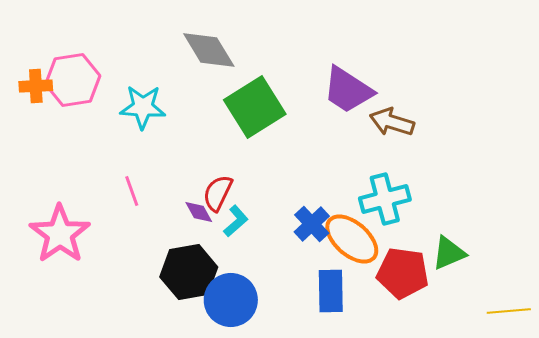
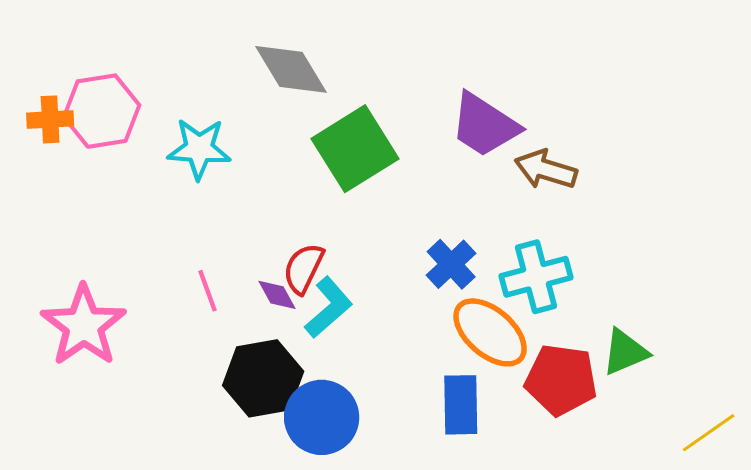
pink line: (132, 191) -> (207, 291), moved
cyan L-shape: (236, 221) -> (329, 307), size x1.4
blue cross: (312, 224) -> (451, 264), moved
yellow line: (509, 311) -> (709, 433), turned -30

